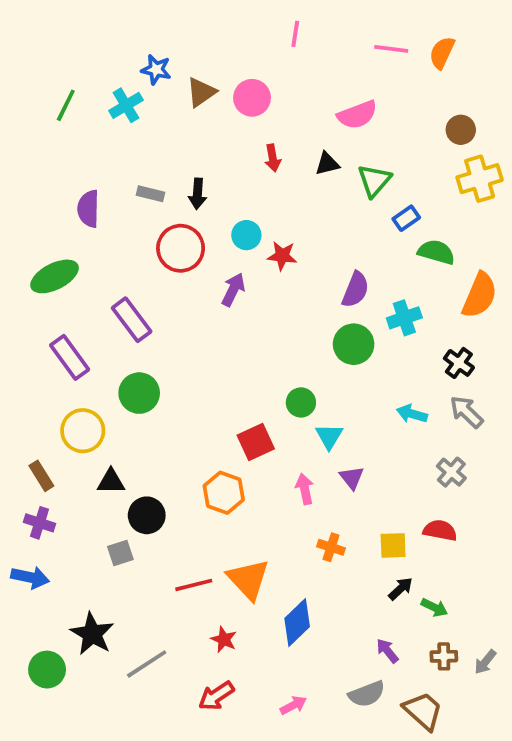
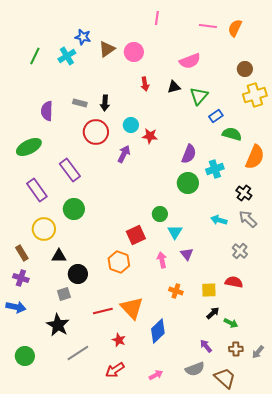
black star: (92, 634) -> (58, 325), moved

